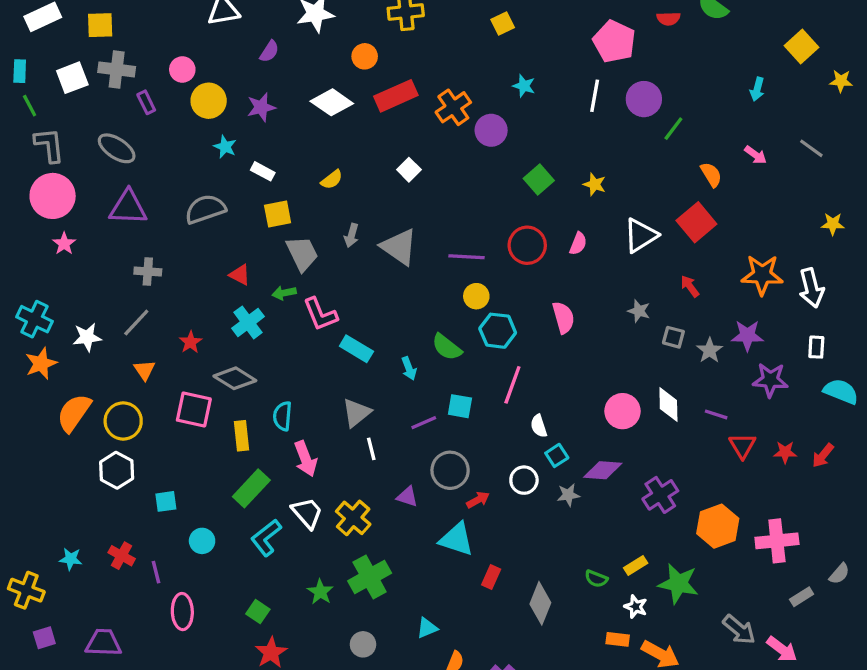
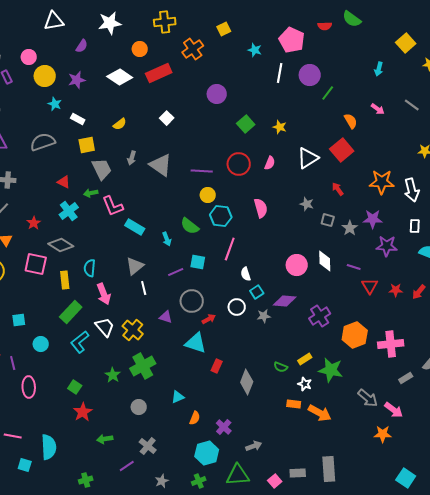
cyan star: (524, 86) -> (255, 50), moved
orange cross: (453, 107) -> (193, 49), moved

